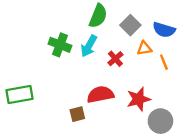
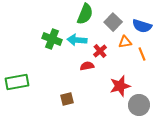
cyan arrow: (89, 46) -> (77, 40), turned 66
red semicircle: (100, 94) -> (87, 66), moved, size x0.6

